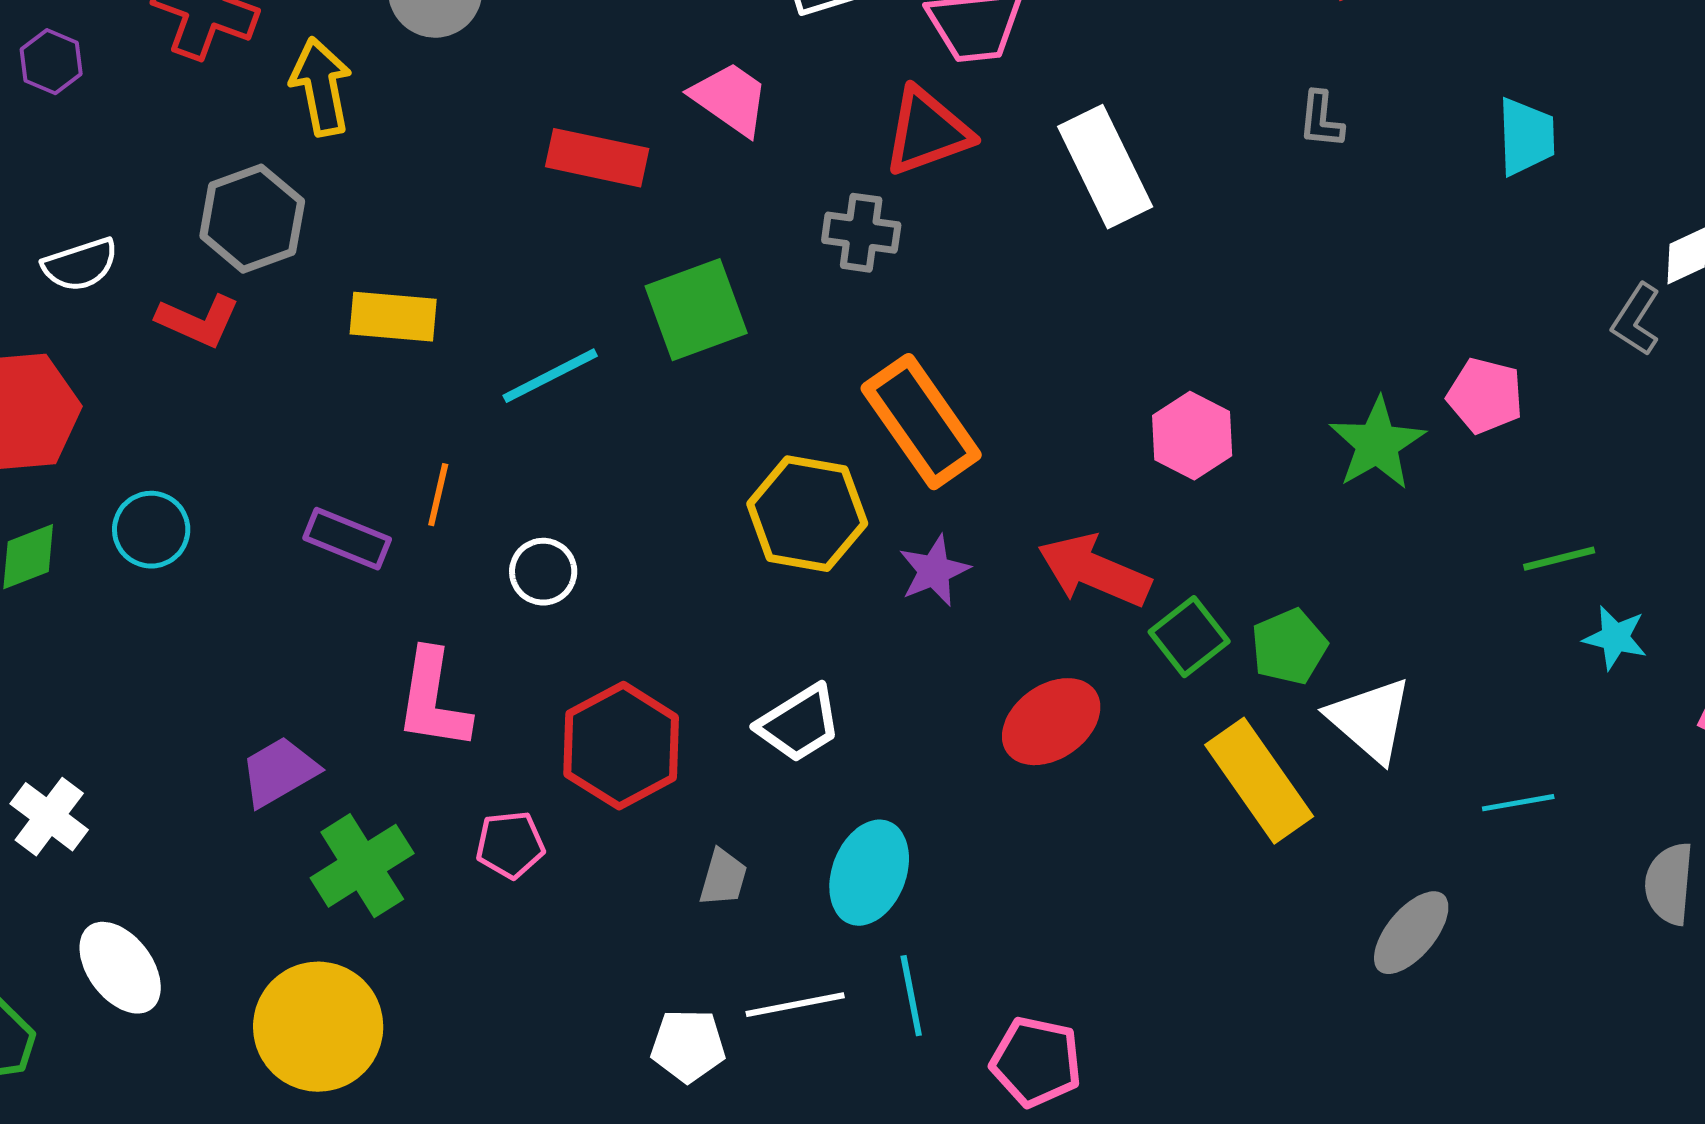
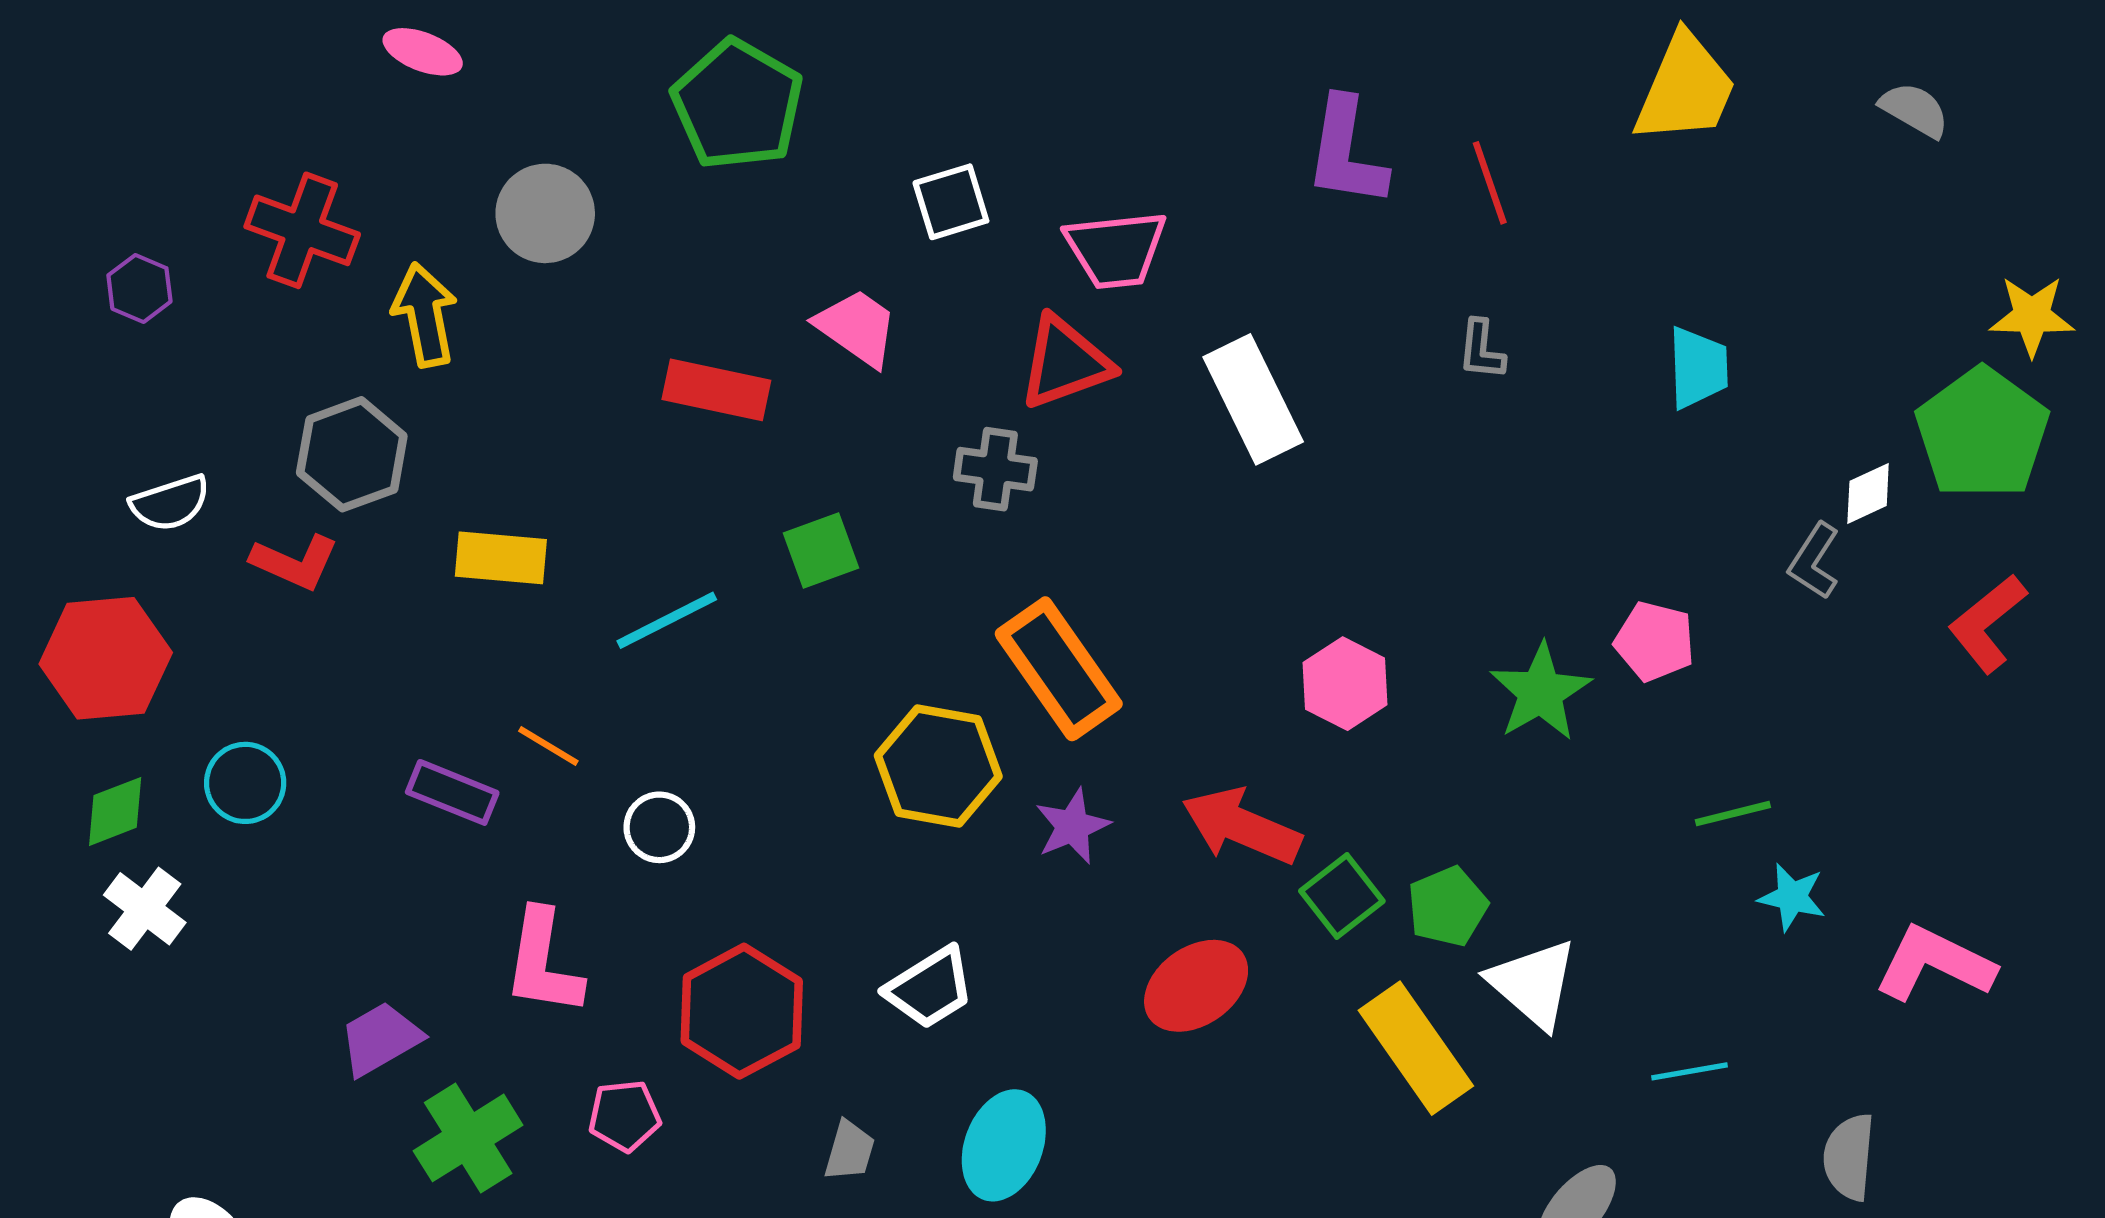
green square: (696, 310) -> (821, 550), size x0.7
orange line: (438, 495) -> (548, 746), turned -72
white cross: (49, 817) -> (145, 909), moved

